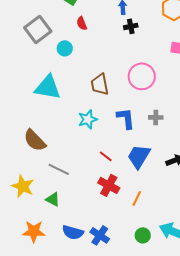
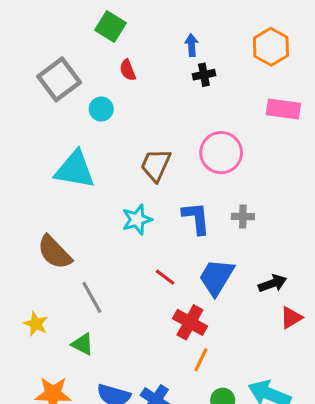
brown trapezoid: (100, 84) -> (156, 165), turned 35
gray line: (59, 169) -> (92, 297), turned 35
red cross: (109, 185) -> (190, 322), moved
yellow star: (23, 186) -> (36, 324), size x0.7
orange line: (137, 198) -> (201, 360), moved

